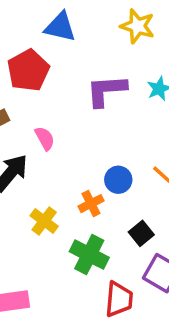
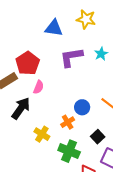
blue triangle: (60, 27) -> (54, 28), moved
red pentagon: (28, 70) -> (28, 63), moved
pink semicircle: (45, 138) -> (39, 87), turned 56

